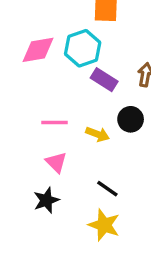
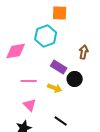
pink diamond: (38, 50) -> (16, 51), moved
purple rectangle: (104, 80) -> (59, 67), moved

